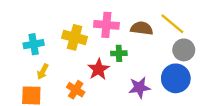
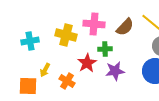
brown semicircle: (142, 28) -> (125, 27), turned 126
yellow arrow: (43, 72) -> (45, 70), moved
purple star: (139, 87) -> (115, 71), moved

